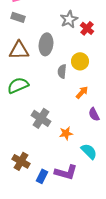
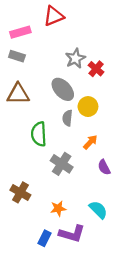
gray ellipse: (46, 44) -> (63, 89), moved, turned -50
green semicircle: (18, 85) -> (39, 134), moved, turned -70
gray cross: (41, 118) -> (62, 164), moved
orange star: (66, 133) -> (58, 209), moved
brown cross: (21, 161) -> (20, 192), moved

